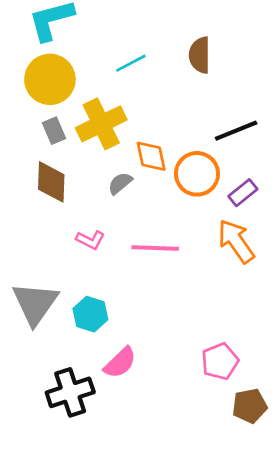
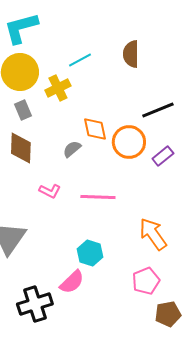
yellow cross: (101, 124) -> (58, 88), moved, size x0.7
orange arrow: (236, 241) -> (153, 234), moved
cyan hexagon: (90, 314) -> (90, 253), moved

